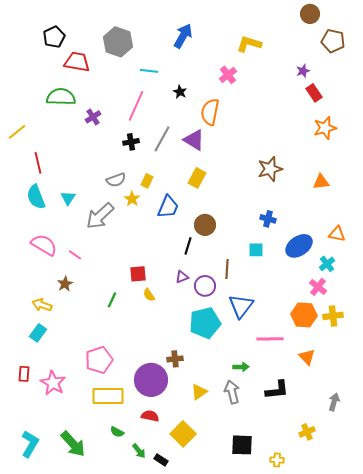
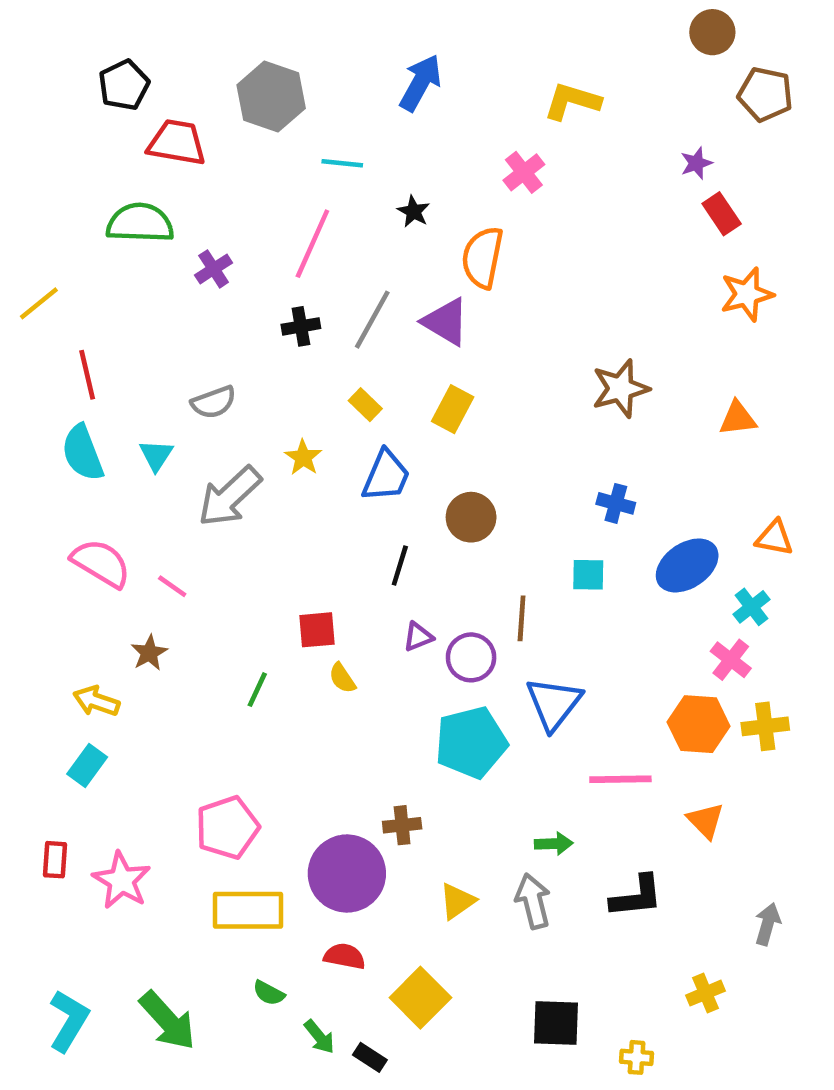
gray semicircle: (116, 180) -> (214, 402), moved
yellow rectangle: (147, 181) -> (365, 405), moved, turned -72
black line: (188, 246) -> (400, 565), moved

